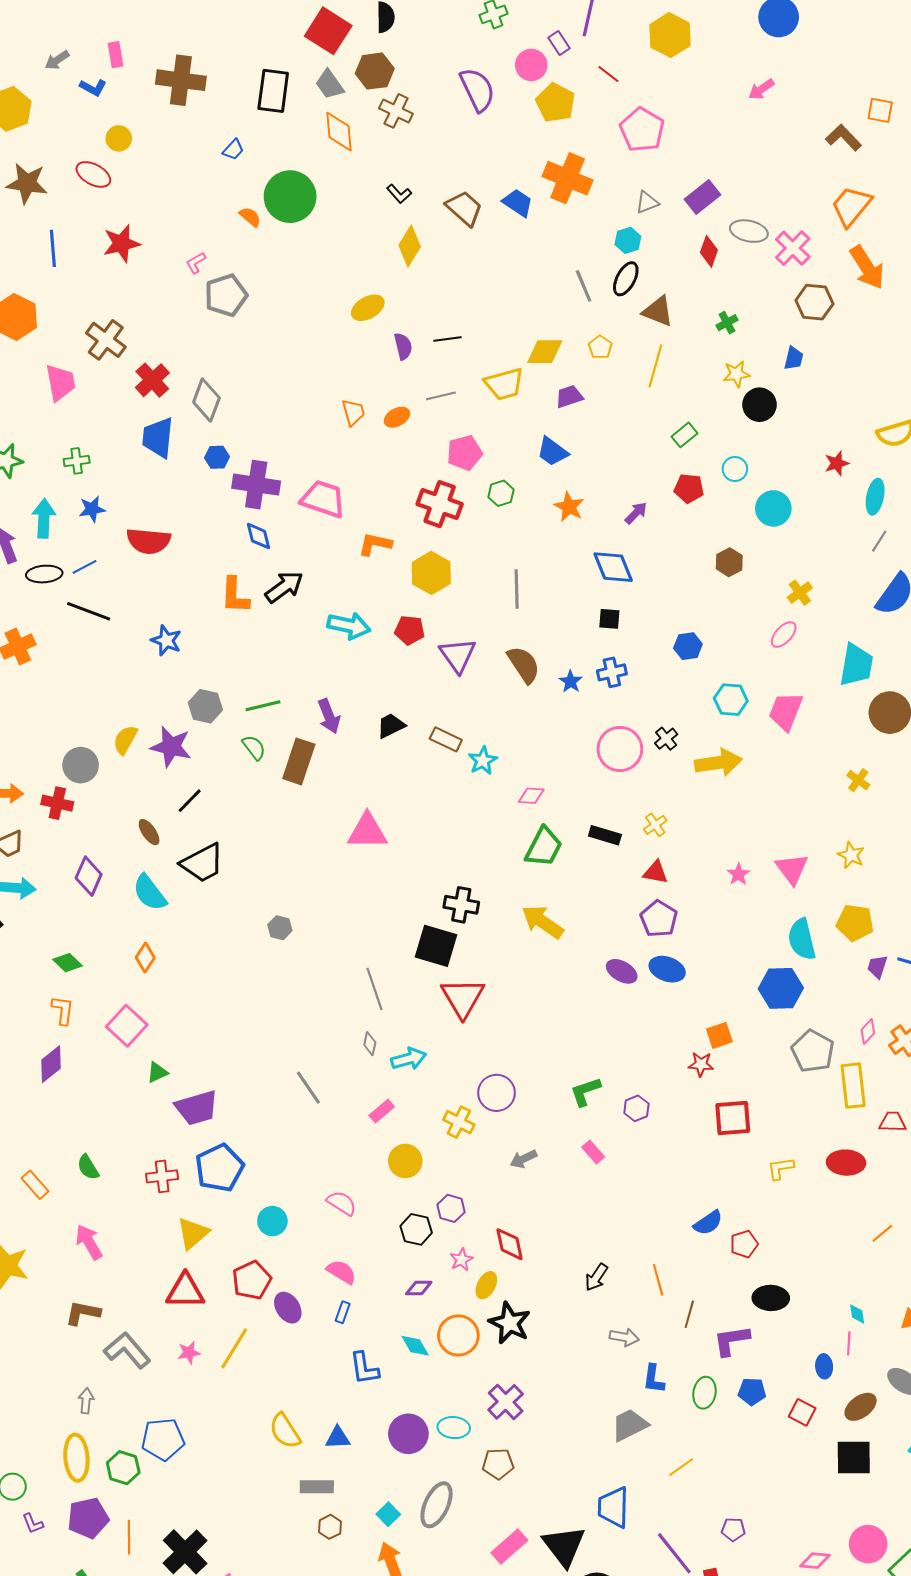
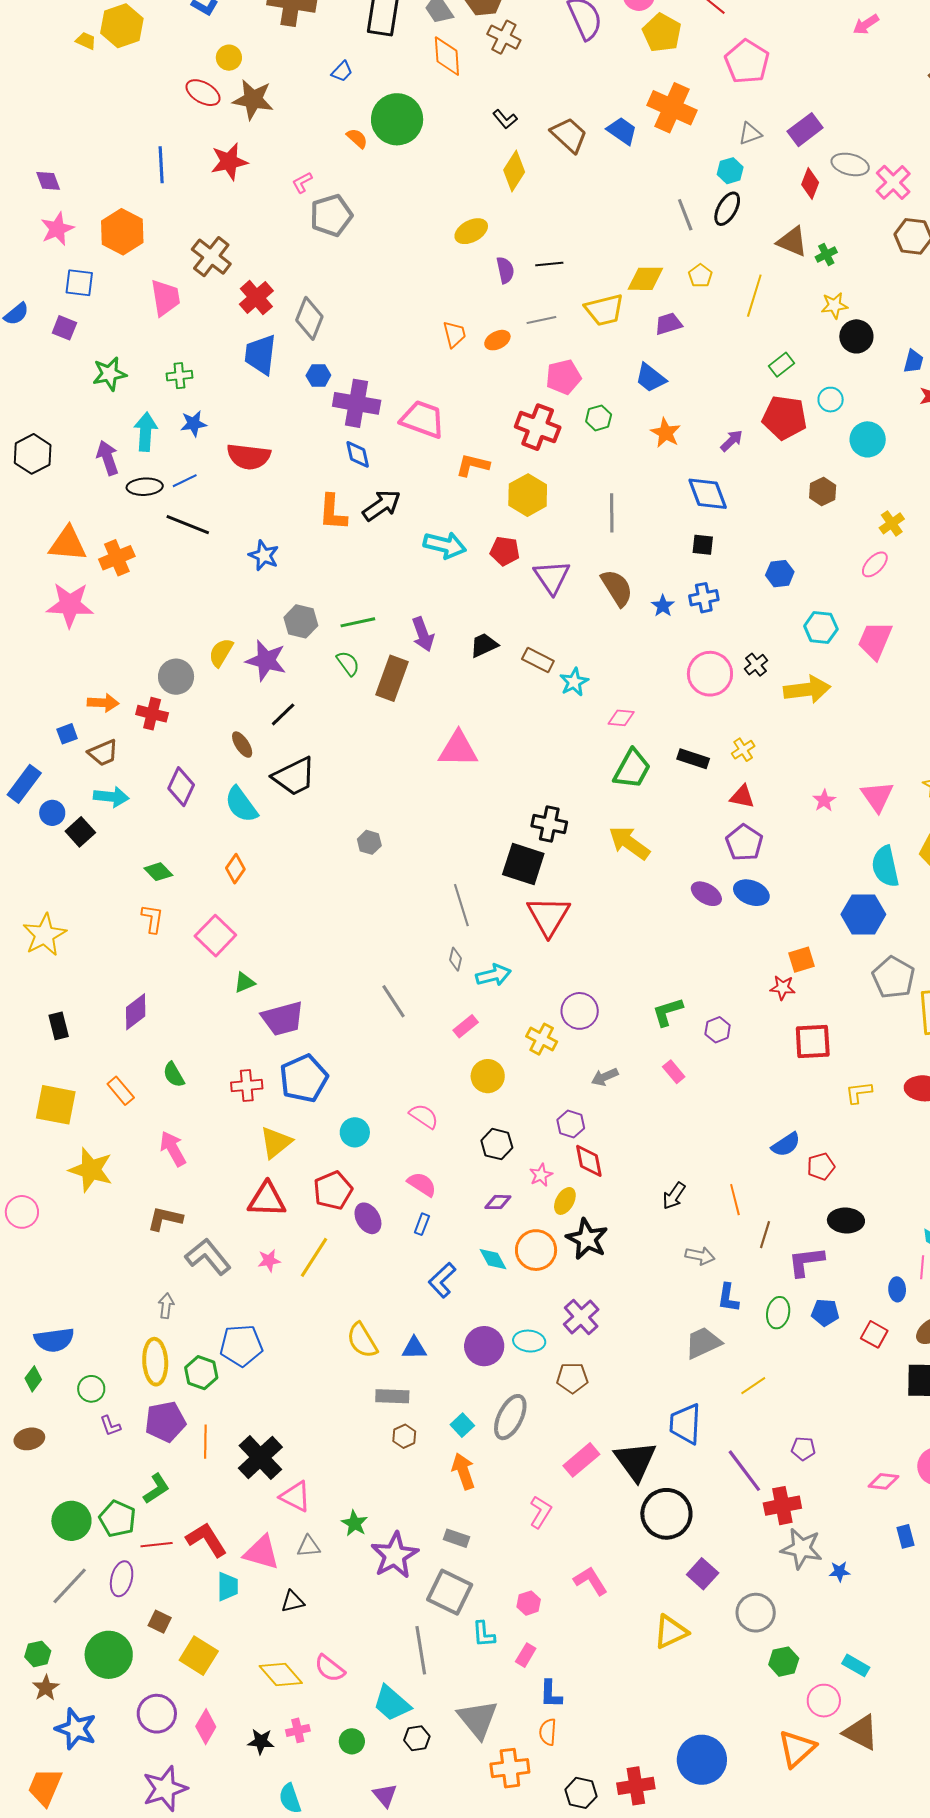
brown star: (27, 183) -> (253, 100), moved
brown triangle: (658, 311) -> (792, 242), moved
blue trapezoid: (794, 358) -> (913, 361), moved
red pentagon: (689, 488) -> (785, 418), size x1.5
purple diamond: (51, 1064) -> (136, 1012), moved
purple hexagon: (451, 1208) -> (571, 1124), moved
blue L-shape: (364, 1368) -> (442, 1280), turned 54

